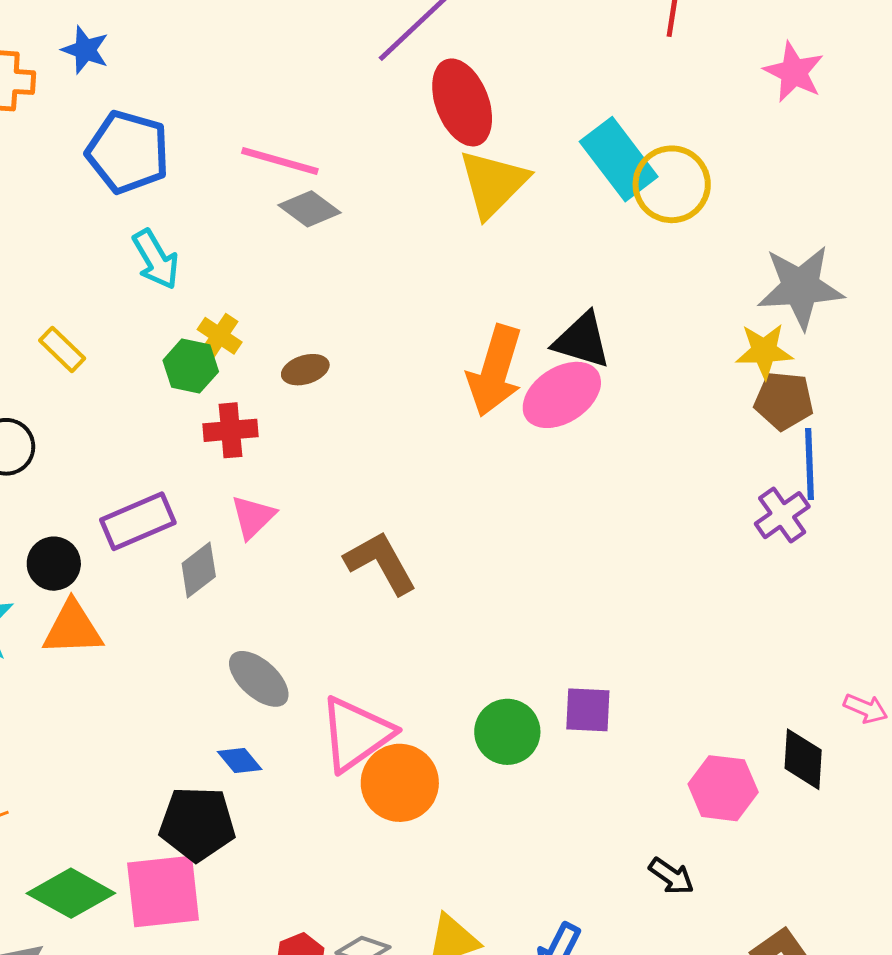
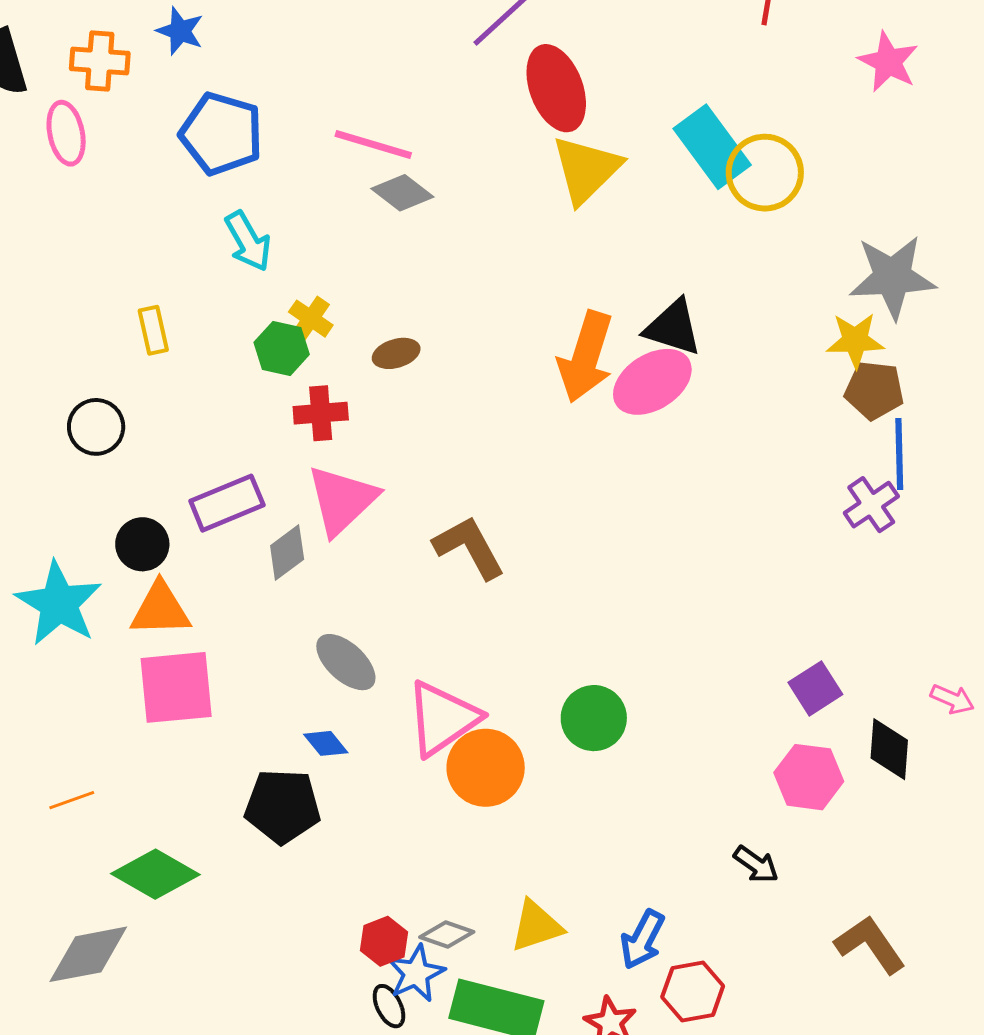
yellow rectangle: (62, 349) -> (153, 330), turned 33
pink triangle: (253, 517) -> (342, 500), size x1.6
purple square: (588, 710) -> (815, 688), moved, turned -36
pink square: (163, 891) -> (176, 687), moved

